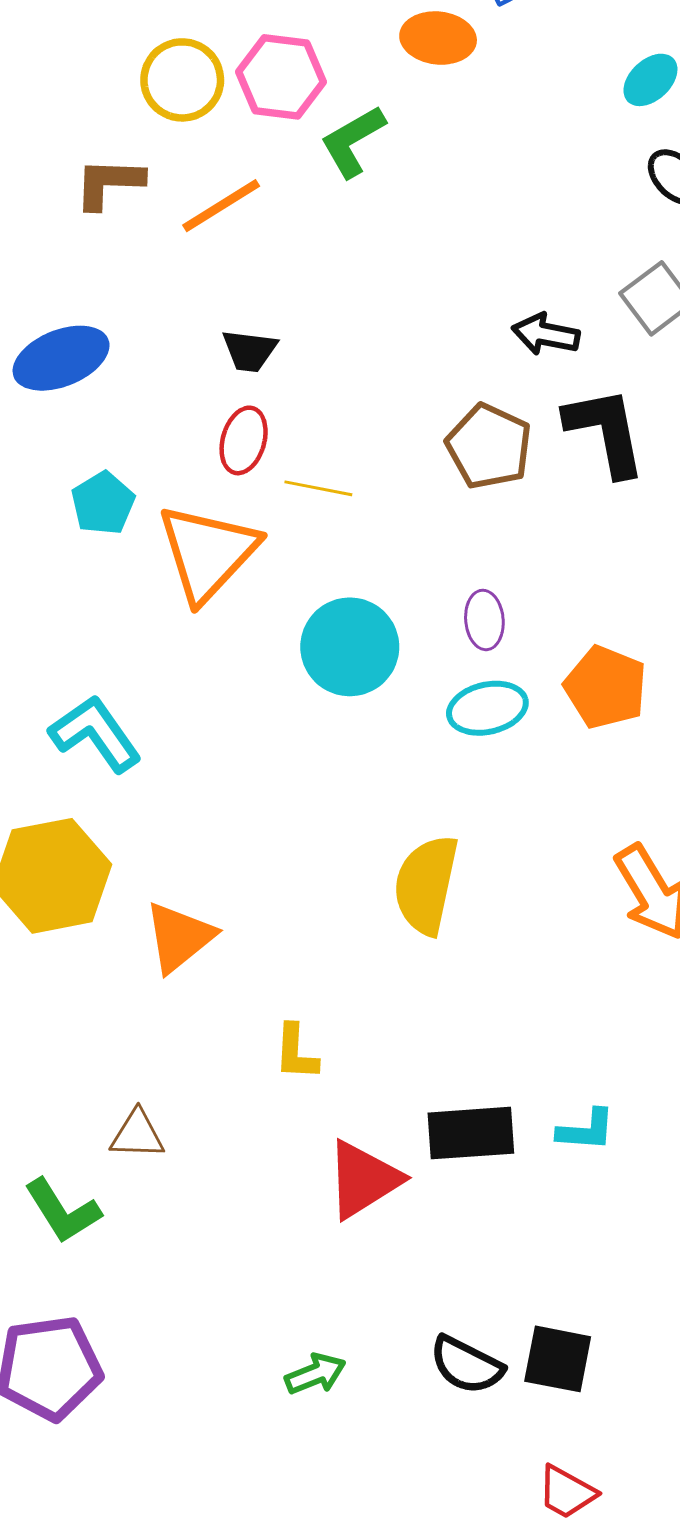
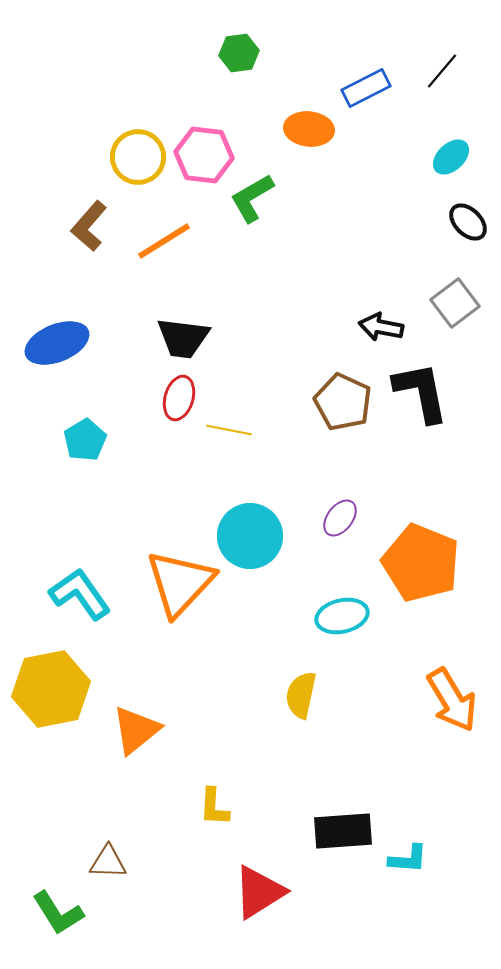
brown L-shape: (109, 183) -> (89, 226), turned -51
black trapezoid: (250, 351) -> (183, 338), size x1.4
orange triangle: (208, 553) -> (180, 583), moved
purple ellipse: (484, 620) -> (340, 518), turned 42
orange pentagon: (606, 687) -> (421, 563), size x1.4
cyan ellipse: (487, 708) -> (342, 616), moved
yellow semicircle: (426, 885) -> (301, 695), size x0.7
black rectangle: (471, 1133) -> (343, 831), moved

